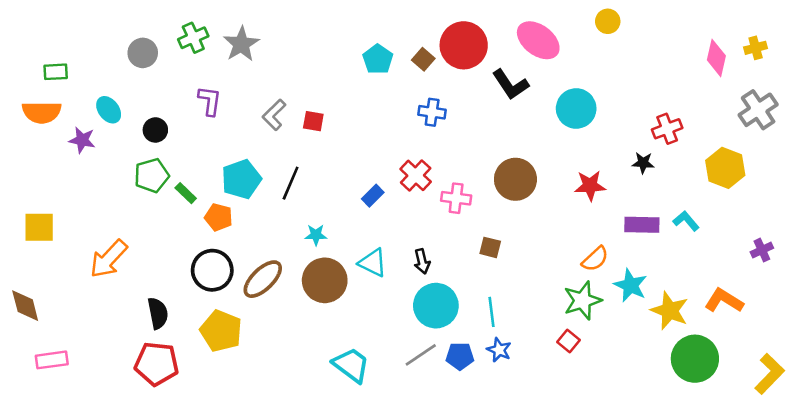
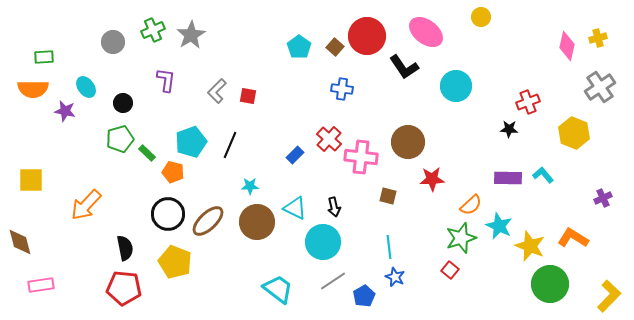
red star: (590, 186) -> (432, 179), moved
pink cross: (456, 198) -> (361, 157), size x1.4
cyan circle: (436, 306) -> (323, 242), moved
blue pentagon: (460, 356) -> (364, 296), moved, turned -30

